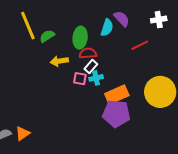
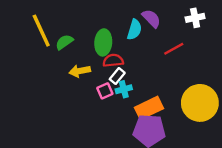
pink square: (80, 79) -> (105, 91), turned -32

